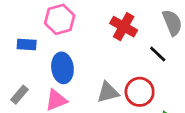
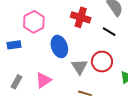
blue ellipse: (62, 68) -> (59, 47), moved
gray triangle: (108, 92) -> (79, 67), turned -36

